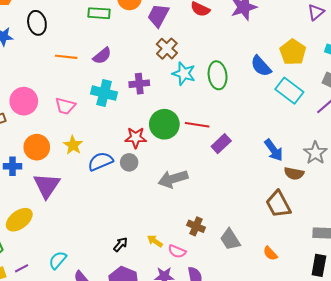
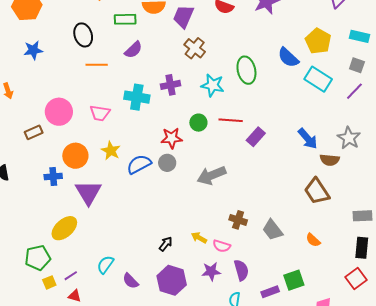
black ellipse: (37, 23) -> (83, 35), moved
purple semicircle: (102, 56) -> (133, 50), moved
cyan star: (184, 74) -> (213, 85), moved
green circle: (164, 124) -> (198, 123), size x0.6

